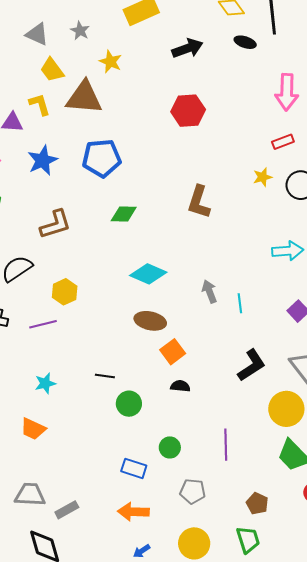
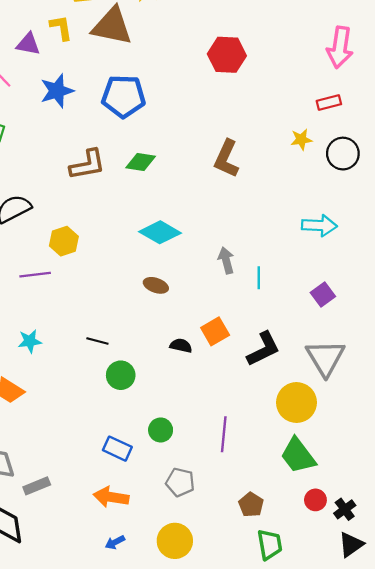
brown L-shape: (55, 224) -> (87, 165), moved
brown ellipse: (150, 321) -> (156, 285), size x0.7
orange square: (173, 352) -> (215, 331), moved
black semicircle: (180, 386) -> (181, 346), moved
green trapezoid: (248, 540) -> (270, 544), moved

